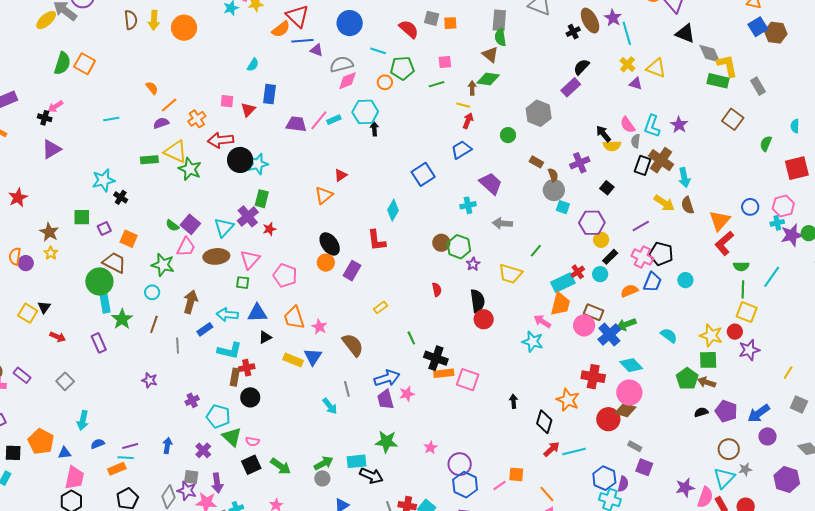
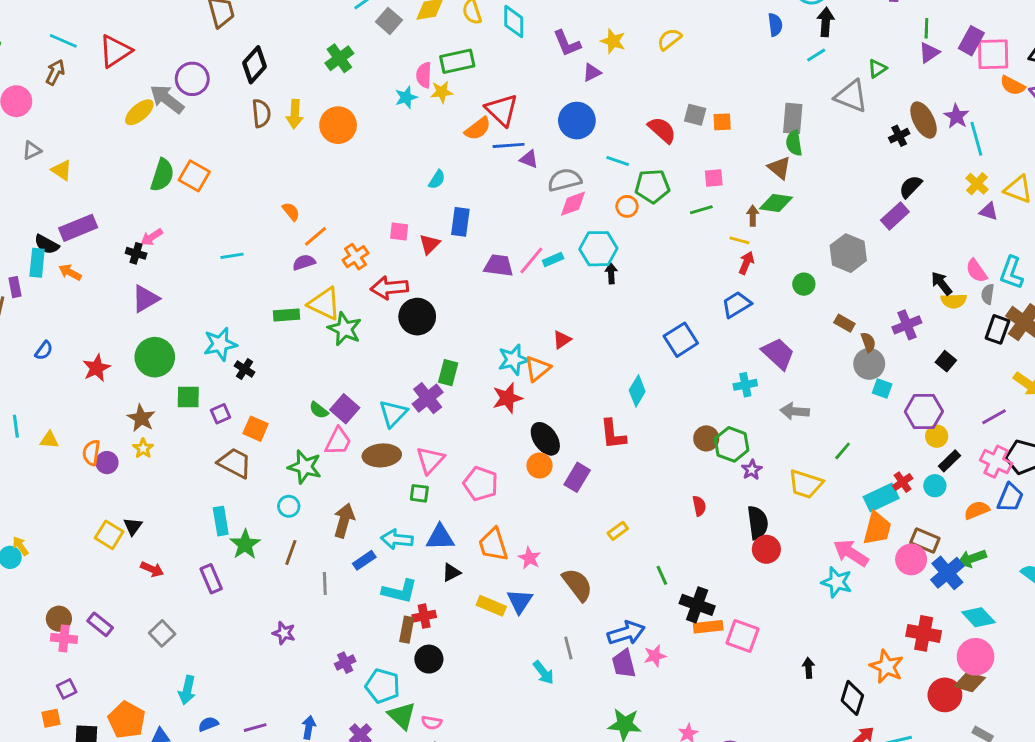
cyan star: (258, 164) -> (513, 360), moved
red star: (269, 229) -> (507, 398), moved, size x1.5
green circle: (99, 281) -> (155, 357), moved
pink arrow: (542, 321) -> (851, 553), size x1.4

